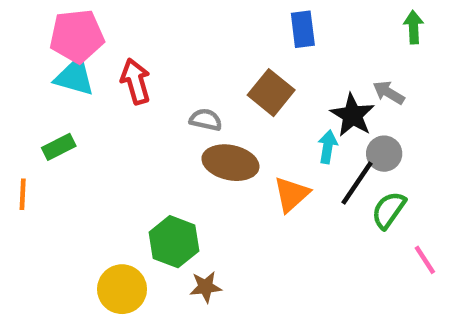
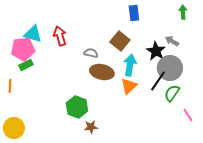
pink pentagon: (77, 36) -> (23, 49), moved
cyan arrow: (328, 147) -> (130, 65), moved, size x1.5
gray circle: (384, 154) -> (170, 68), size x1.6
yellow circle: (122, 289) -> (14, 128), moved

